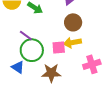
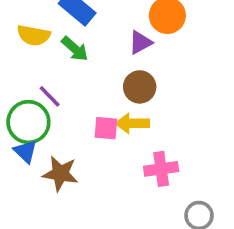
green circle: (32, 50) -> (28, 122), moved
brown star: (51, 73) -> (60, 174), moved

